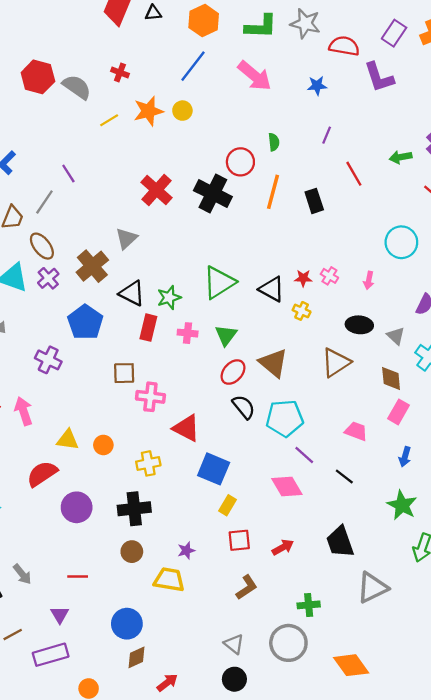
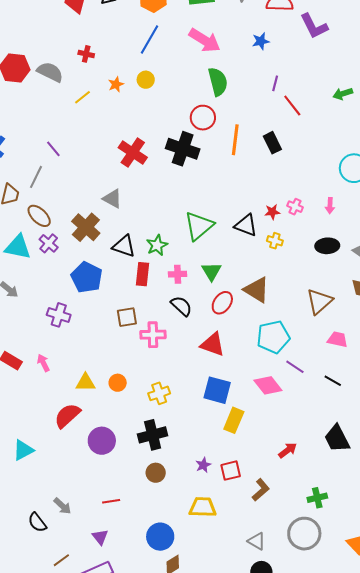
orange star: (148, 111) -> (116, 84), size x0.6
green semicircle: (274, 142) -> (218, 82), moved, size x1.8
red line: (354, 174) -> (292, 106), moved
gray triangle: (126, 238) -> (112, 199), turned -40
brown triangle: (336, 363) -> (319, 301), moved
black semicircle: (244, 407) -> (181, 306), moved
pink arrow: (24, 411) -> (43, 363), size x0.7
red triangle: (186, 428) -> (213, 344), moved
pink diamond: (287, 486) -> (268, 385), moved
yellow rectangle: (227, 505) -> (234, 420), size x1.4
red square: (239, 540) -> (231, 471), moved
yellow trapezoid: (169, 580) -> (203, 507), moved

